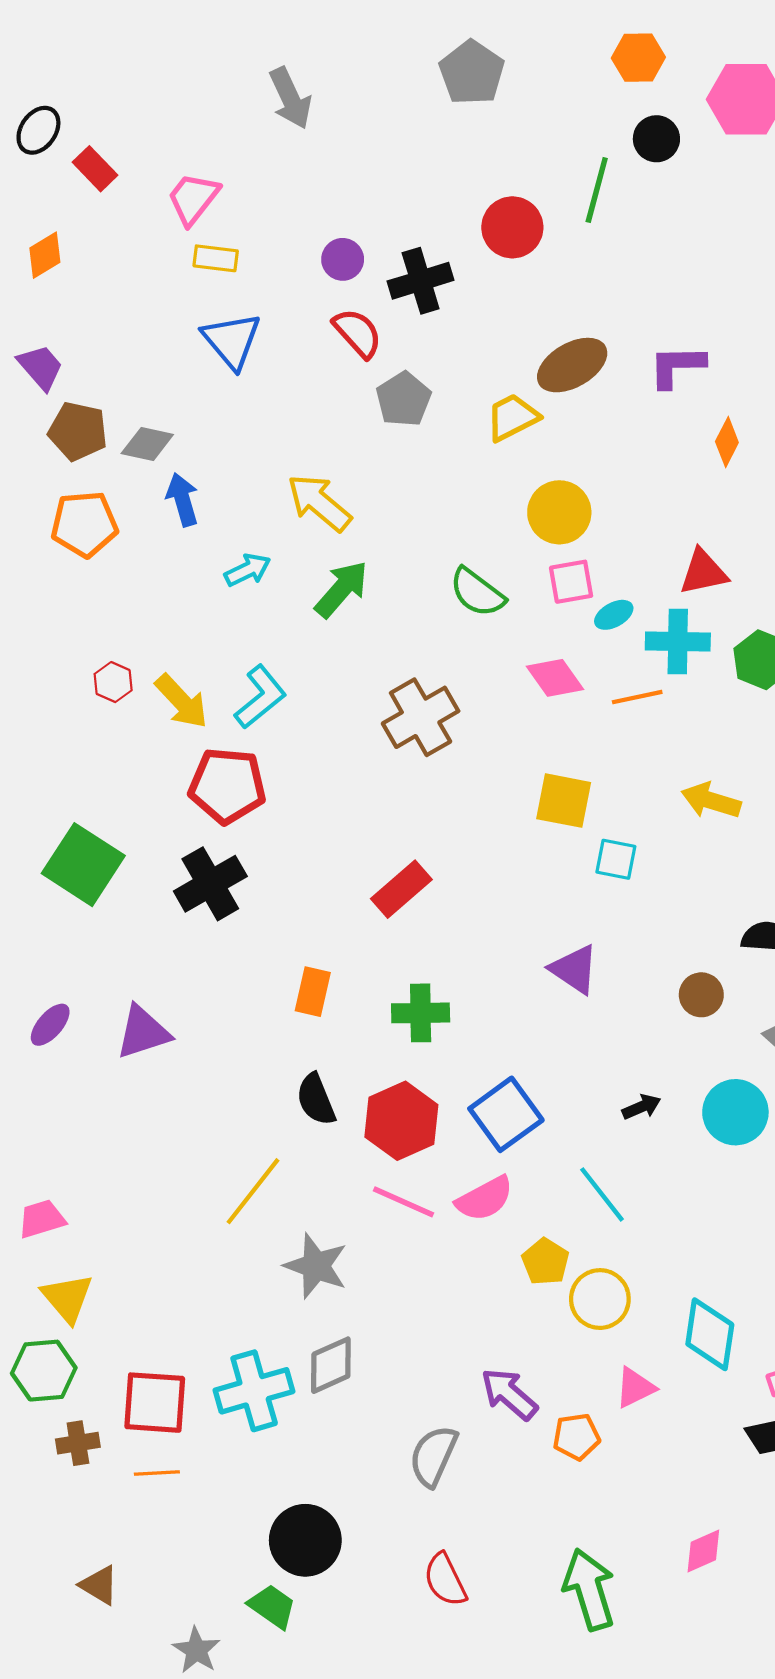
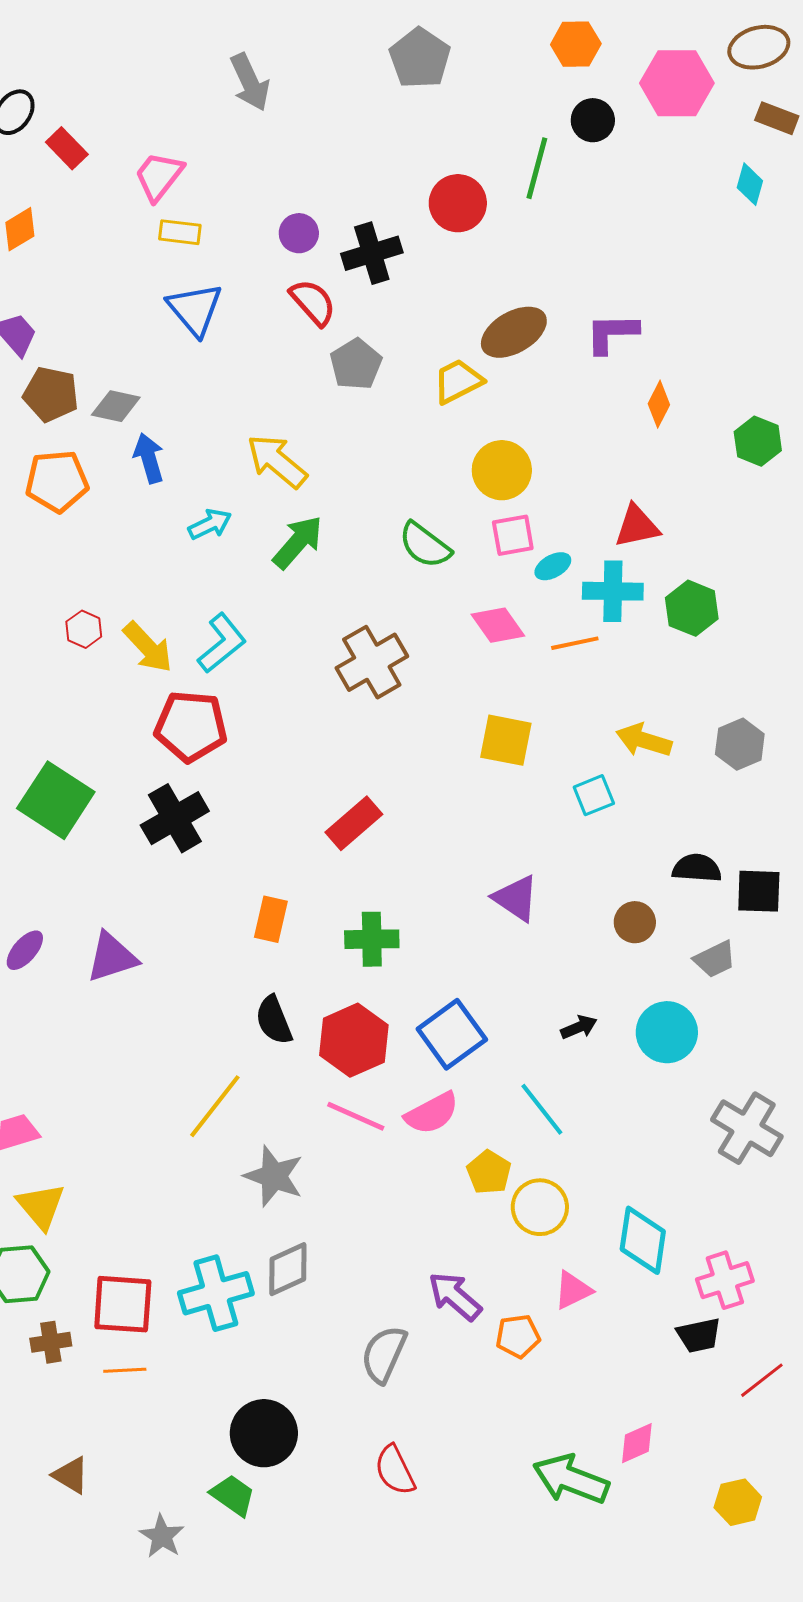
cyan square: (616, 859) -> (594, 795), moved, turned -33
green arrow: (589, 1589) -> (571, 1479), moved, turned -52

